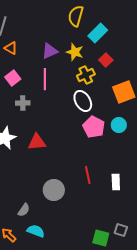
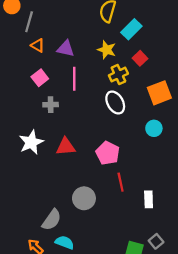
purple triangle: (50, 51) -> (66, 49), moved, turned 36
pink pentagon: (94, 127) -> (108, 153), moved
white rectangle: (116, 182) -> (149, 199), moved
gray semicircle: (24, 210) -> (52, 220), size x1.5
gray square: (121, 230) -> (156, 241), turned 32

